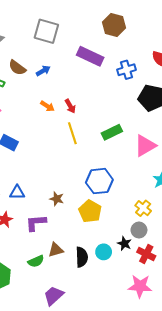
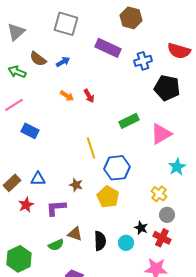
yellow line: (72, 133) -> (91, 148), moved
gray circle: (139, 230) -> (167, 215), moved
brown triangle: (56, 250) -> (75, 234), turned 35
cyan circle: (104, 252) -> (126, 243), moved

